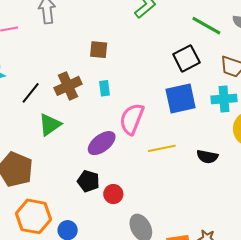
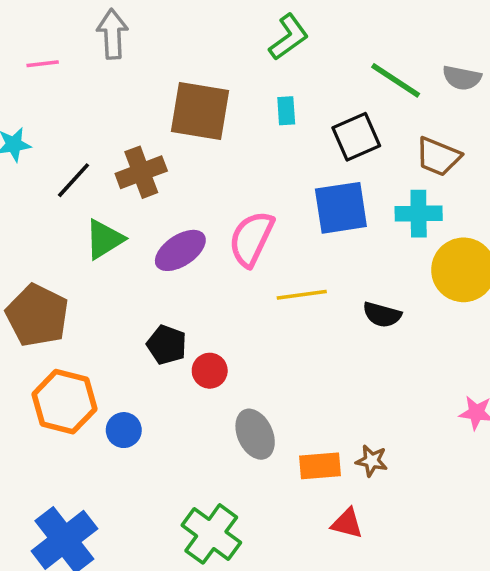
brown square: (99, 50) -> (200, 111), size x1.8
cyan rectangle: (105, 88) -> (286, 111), moved
purple ellipse: (102, 143) -> (180, 250), moved

